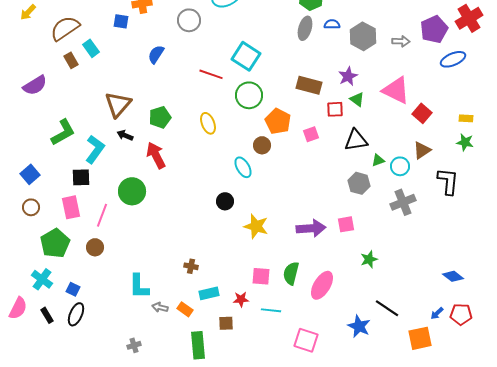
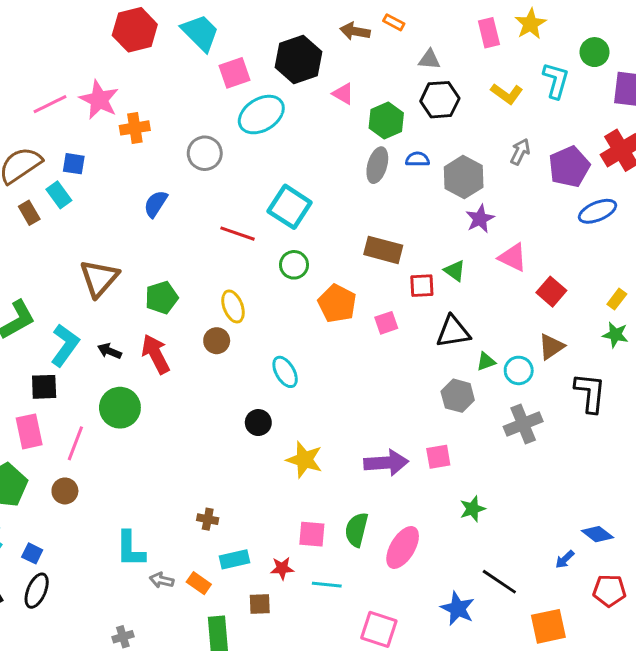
blue square: (121, 21) -> (74, 164), moved
gray arrow: (401, 41) -> (520, 152), moved, turned -66
purple star: (348, 76) -> (480, 219), moved
pink triangle: (396, 90) -> (513, 257), size x0.7
green circle: (249, 95) -> (294, 265), size x0.7
yellow rectangle: (466, 118) -> (617, 299), turned -56
black arrow: (125, 135) -> (110, 351), moved
brown circle: (262, 145) -> (217, 341), moved
blue arrow: (437, 313) -> (565, 559), moved

